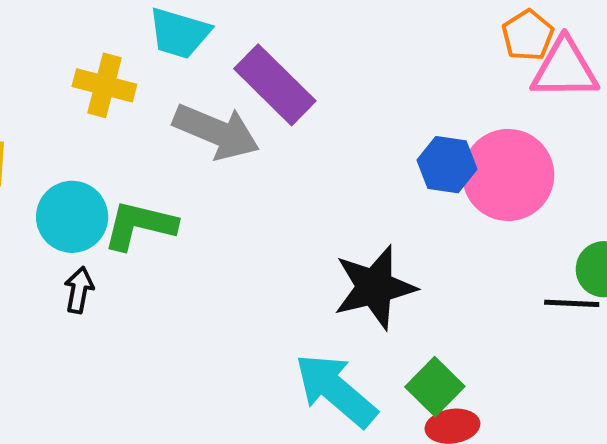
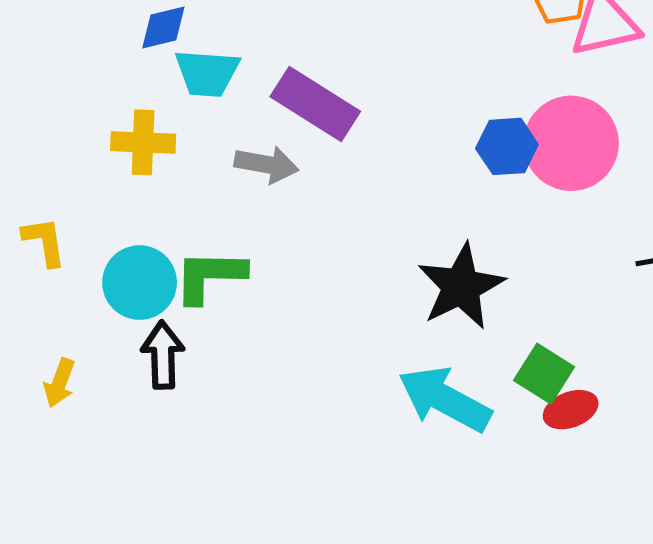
gray arrow: (216, 132) -> (266, 164), size x0.7
black arrow: (79, 290) -> (163, 355), size x1.4

